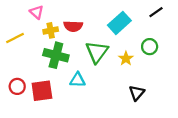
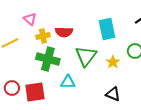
cyan rectangle: (119, 23) -> (107, 29), turned -60
black triangle: (137, 93) -> (113, 94), moved, turned -49

